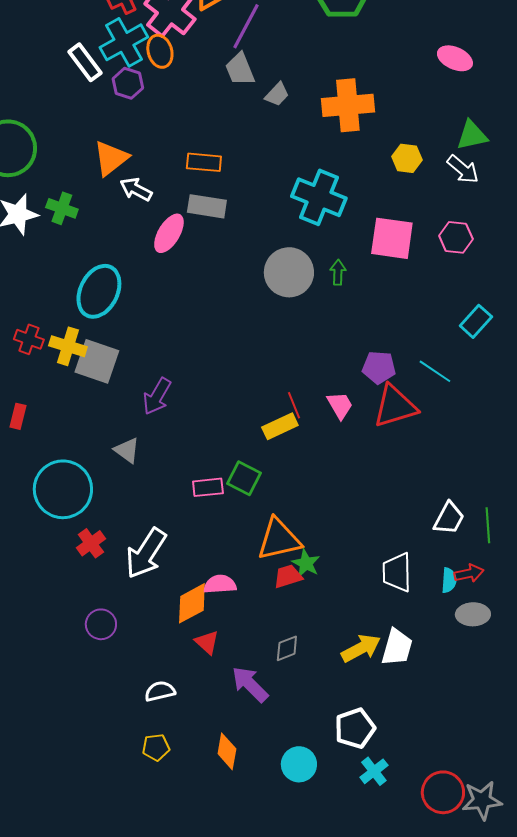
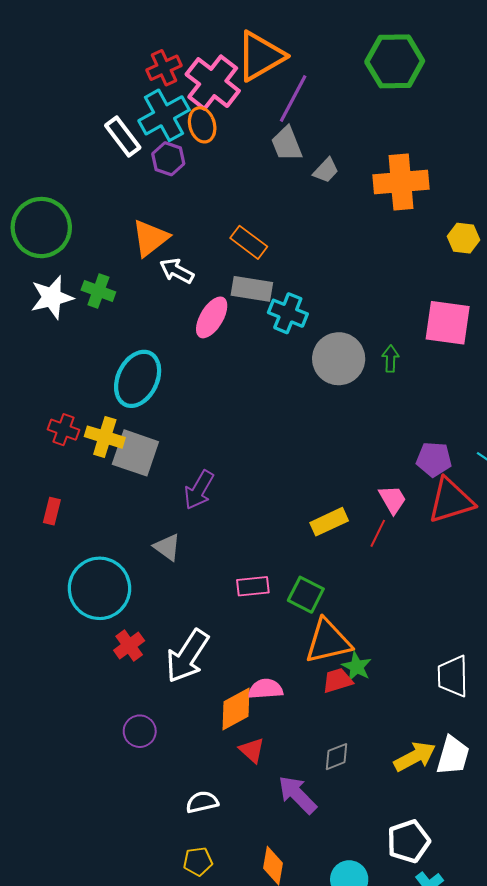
orange rectangle: (204, 162) -> (249, 242), turned 32
cyan cross: (319, 197) -> (288, 313), moved, size x0.7
red line: (294, 405) -> (378, 533), moved, turned 48
green square: (244, 478) -> (306, 595), moved

